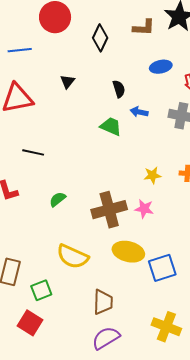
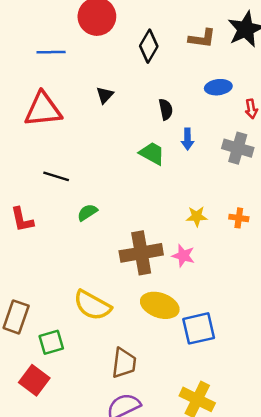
blue arrow: (139, 112) -> (188, 139), turned -108
green semicircle: (58, 199) -> (87, 212), moved

